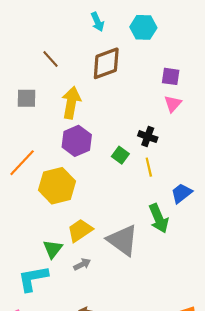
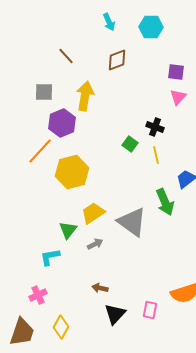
brown diamond: (106, 63) -> (117, 60), size x0.7
purple hexagon: (77, 141) -> (62, 123), moved
cyan L-shape: (33, 278) -> (50, 257), size x0.7

